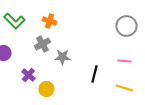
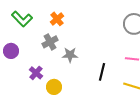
orange cross: (49, 21) -> (57, 19), turned 32

